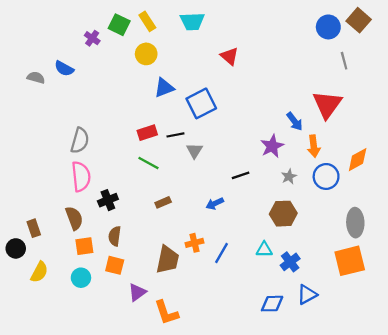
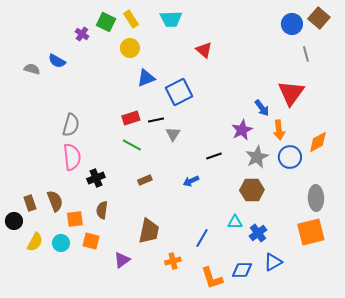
gray star: (289, 176) -> (257, 157), size x1.6
brown semicircle: (74, 218) -> (55, 201), moved
orange cross: (195, 243) -> (173, 261), moved
blue line: (222, 253) -> (202, 238), moved
orange square: (115, 265) -> (91, 241), moved
cyan circle: (81, 278) -> (61, 243), moved
orange L-shape: (166, 313) -> (212, 278), moved

